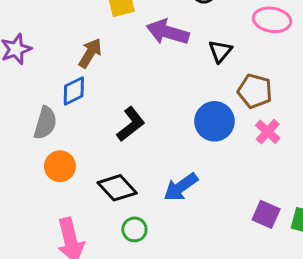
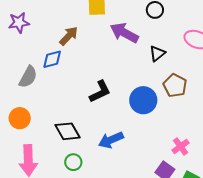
black L-shape: (131, 124) -> (100, 92), moved
pink cross: (268, 132) -> (181, 146), moved
orange circle: (60, 166) -> (20, 118), moved

